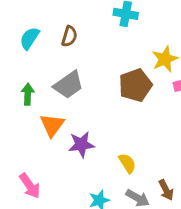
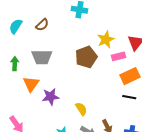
brown semicircle: (69, 36) -> (42, 25), turned 32
gray trapezoid: (69, 85) -> (42, 57), turned 35

